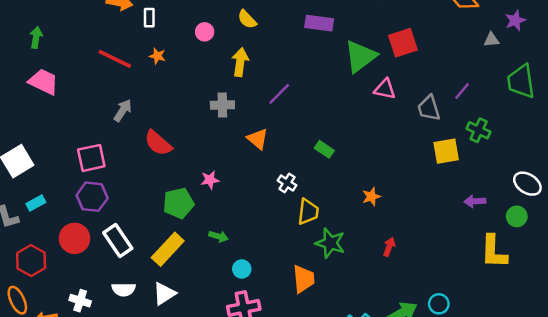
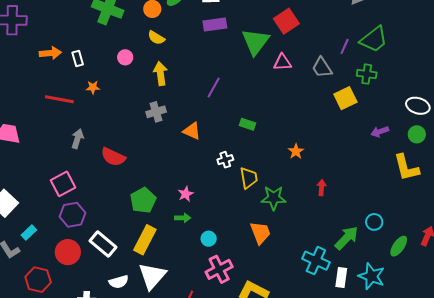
green trapezoid: (521, 81) -> (374, 39), moved, turned -104
purple line: (279, 94) -> (214, 88), moved
pink star: (210, 180) -> (186, 194), moved
white cross: (287, 183) -> (225, 160), turned -35
white triangle: (164, 294) -> (152, 276), size x1.4

